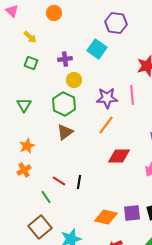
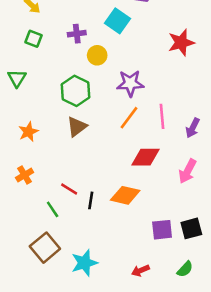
yellow circle: (74, 80) -> (97, 55), moved
pink line: (132, 95) -> (162, 116), moved
green triangle: (24, 105) -> (17, 78), moved
orange star: (27, 146) -> (28, 132), moved
black line: (79, 182) -> (91, 200), moved
orange diamond: (106, 217) -> (125, 195), moved

